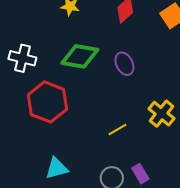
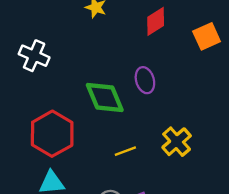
green diamond: (80, 56) -> (105, 98), moved, turned 48
red hexagon: (47, 102) -> (52, 134), moved

